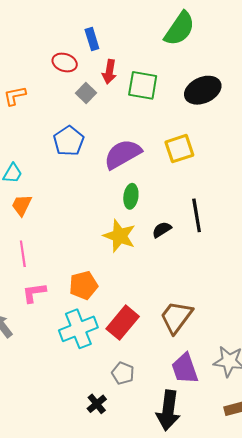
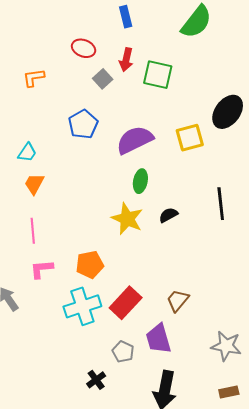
blue rectangle: (92, 39) -> (126, 17), moved
black ellipse: (203, 90) -> (228, 112), moved, turned -32
black line: (197, 215) -> (221, 204), moved
brown trapezoid: (176, 317) -> (178, 300), size x0.7
purple trapezoid: (185, 369) -> (158, 339), moved

